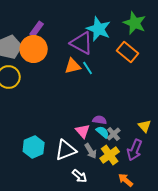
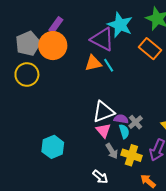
cyan semicircle: (103, 132) -> (124, 131), turned 32
gray cross: (114, 134) -> (136, 122), moved
white triangle: (66, 150) -> (103, 112), moved
yellow cross: (110, 155) -> (131, 155), turned -36

